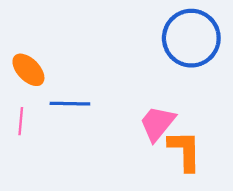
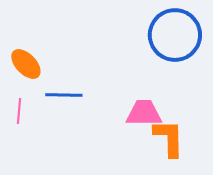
pink trapezoid: (157, 123) -> (144, 113), turned 51

